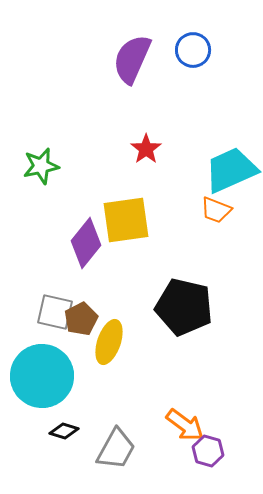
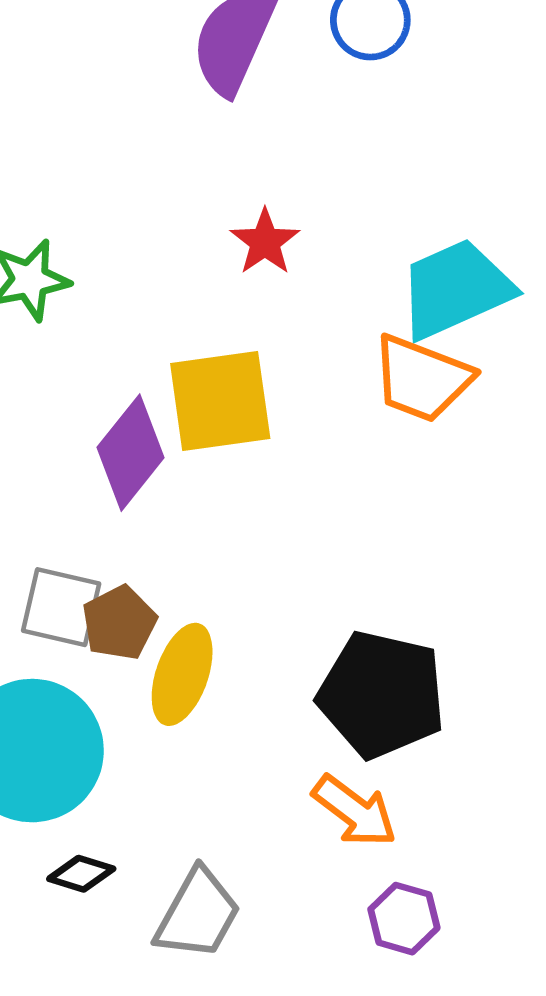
orange trapezoid: (216, 210) -> (422, 379), size x1.5
black pentagon: (184, 307) -> (381, 695), moved
orange arrow: (185, 425) -> (355, 811), moved

